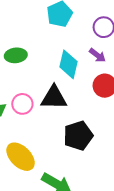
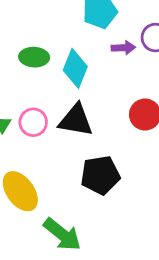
purple arrow: (97, 55) -> (123, 48), moved, turned -48
cyan diamond: (68, 64) -> (75, 68), moved

